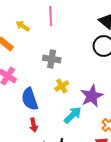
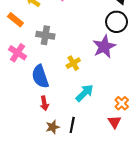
gray cross: (52, 59) -> (45, 35), moved
purple star: (92, 96) -> (104, 47), moved

